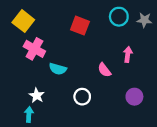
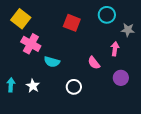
gray star: (144, 20) -> (128, 30), moved
purple circle: (134, 97) -> (121, 78), moved
cyan arrow: (29, 114) -> (11, 85), moved

